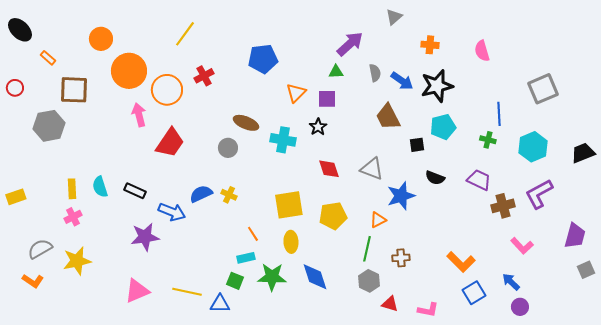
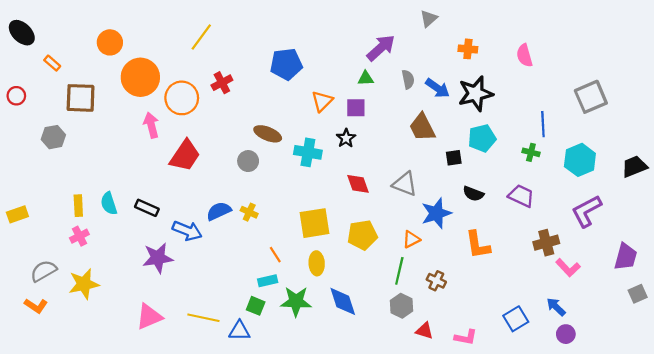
gray hexagon: (49, 126) -> (53, 137), size x0.7
brown cross: (503, 206) -> (546, 243), moved
brown cross: (401, 258) -> (436, 281), turned 30
orange L-shape: (461, 262) -> (478, 245), moved, turned 36

